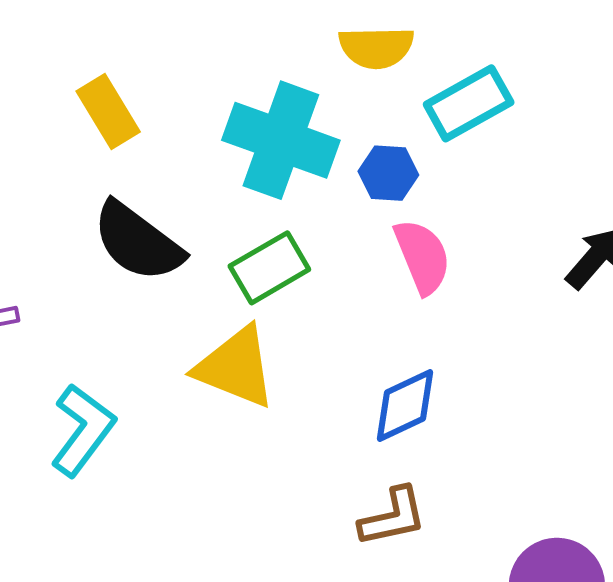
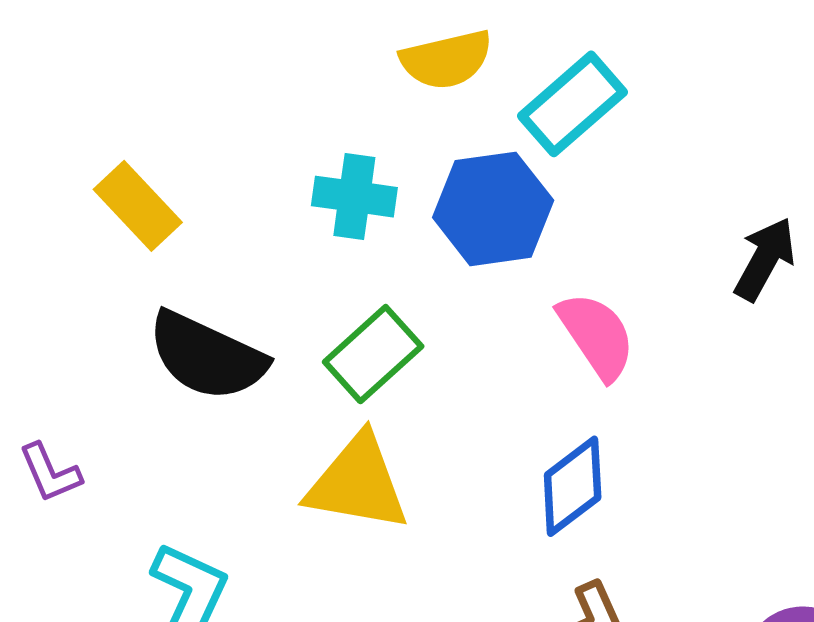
cyan cross: (281, 140) -> (354, 197), size x0.6
blue hexagon: (388, 173) -> (493, 209), size x1.6
pink semicircle: (422, 257) -> (596, 336), moved

